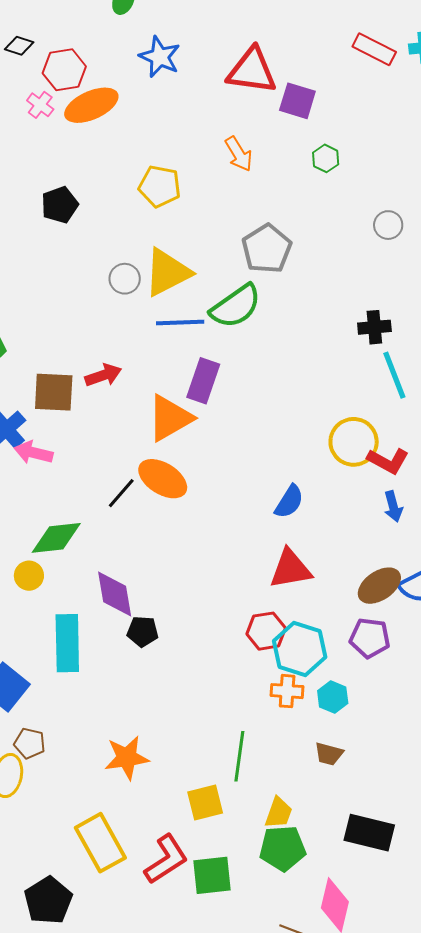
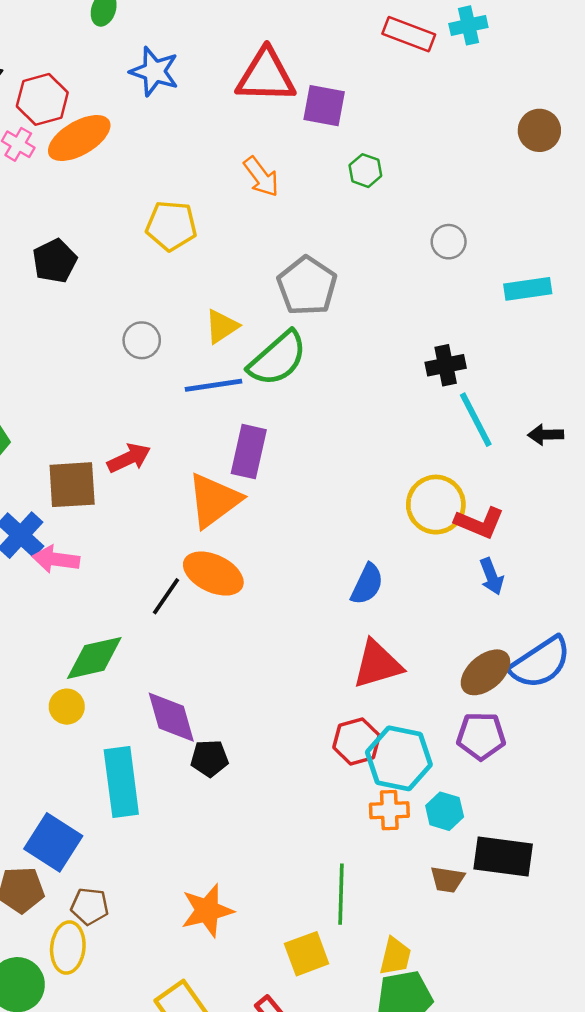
yellow triangle: (167, 272) -> (222, 326), moved, size x0.6
black rectangle: (369, 833) -> (503, 857), moved

